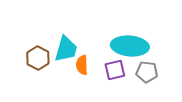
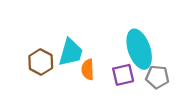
cyan ellipse: (130, 46) -> (139, 49), turned 66

